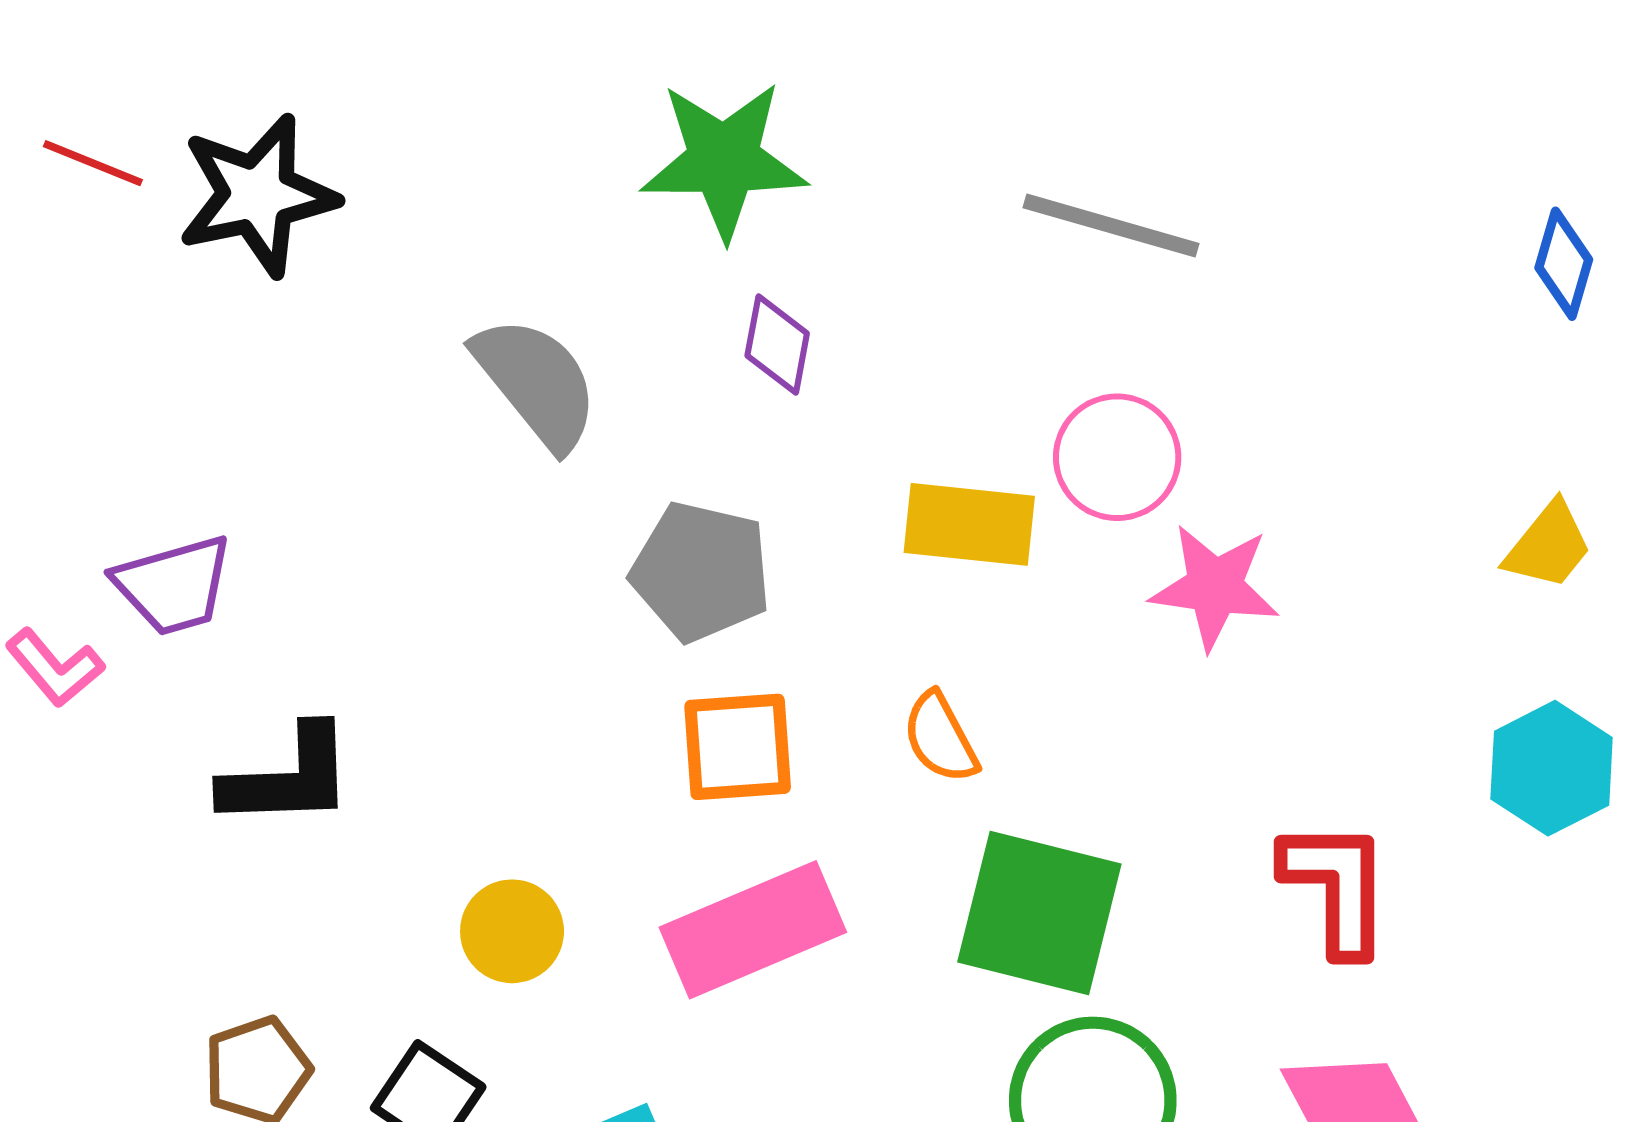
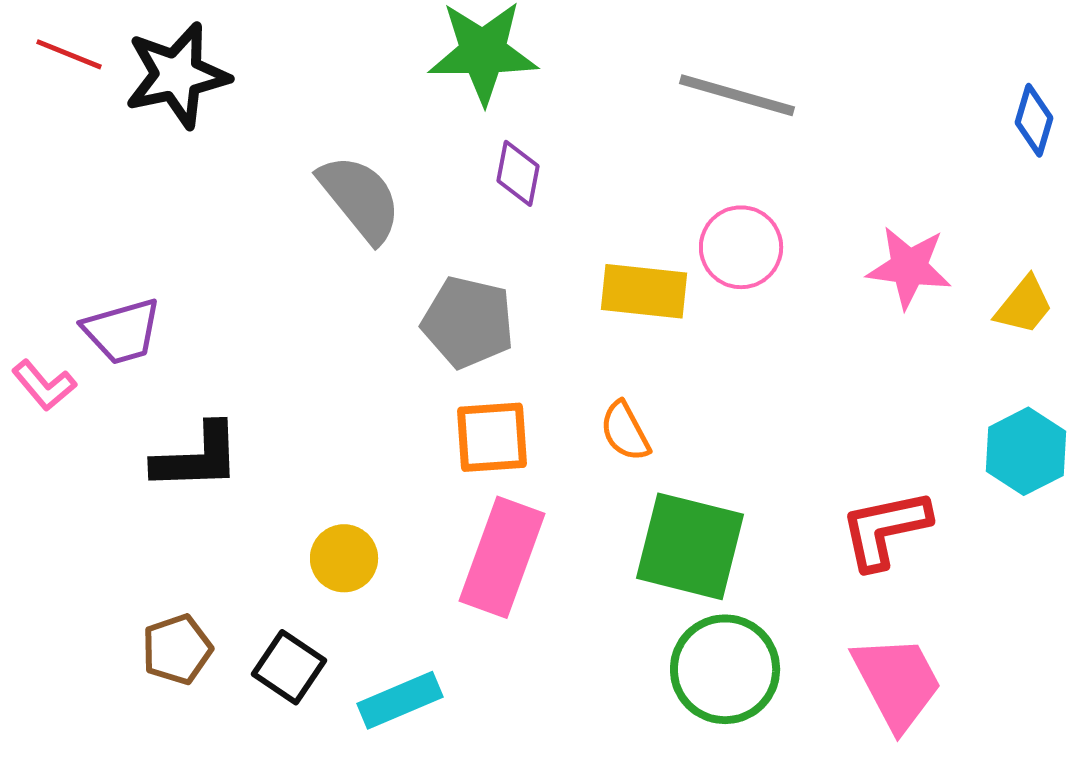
pink star: (1215, 587) -> (909, 267), moved
red L-shape: (1337, 887) -> (885, 529), turned -102
pink rectangle: (753, 930) -> (502, 557), turned -47

